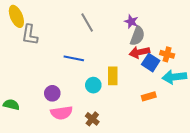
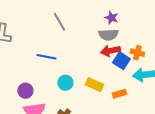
purple star: (131, 22) -> (111, 18), moved
gray semicircle: (137, 36) -> (108, 35), turned 66
yellow rectangle: (113, 76) -> (94, 85), moved, turned -66

